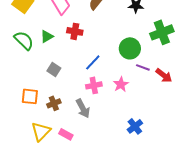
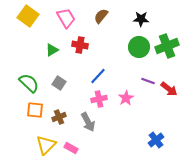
green semicircle: (24, 40) -> (29, 83), moved
green circle: (130, 48) -> (139, 47), moved
blue cross: (135, 126) -> (156, 140), moved

